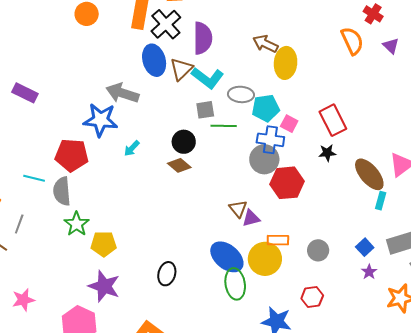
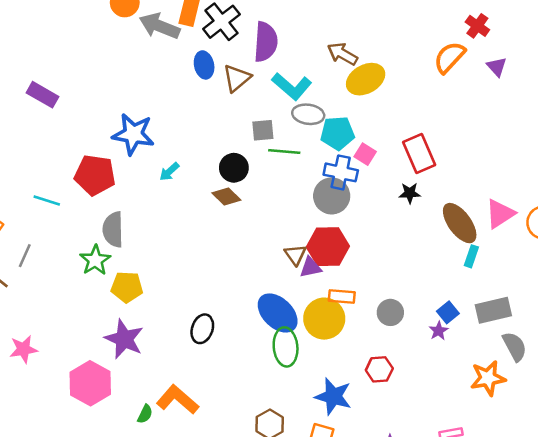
orange semicircle: (352, 41) -> (449, 57), turned -116
blue ellipse: (154, 60) -> (204, 65), size x0.7
yellow ellipse: (286, 63) -> (366, 79), turned 52
cyan L-shape: (208, 78) -> (292, 86), moved
gray arrow: (122, 93) -> (159, 26), moved
red hexagon: (287, 183) -> (328, 247), moved
gray semicircle: (62, 191) -> (113, 230), moved
purple star: (369, 272) -> (439, 331), moved

